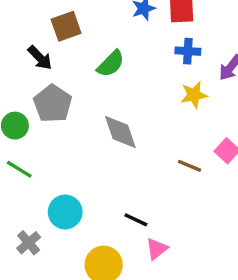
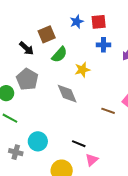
brown square: (66, 26) -> (47, 34), moved
black arrow: (40, 58) -> (26, 48), moved
yellow star: (194, 95) -> (82, 70), moved
gray cross: (29, 243) -> (16, 152), moved, turned -32

